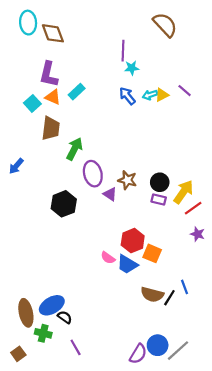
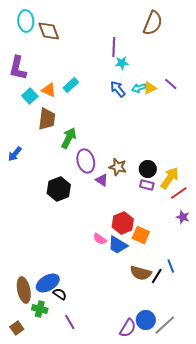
brown semicircle: (165, 25) -> (153, 23), turned 65
purple L-shape: (49, 74) -> (18, 68), moved

